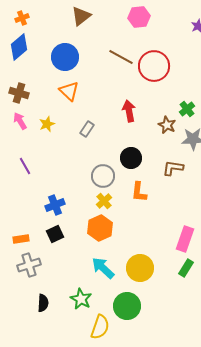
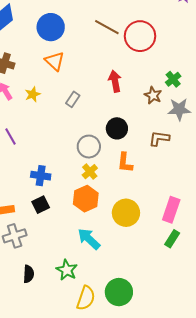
blue cross: (55, 205) -> (41, 176), turned 30
yellow circle: (140, 268) -> (126, 213), moved
green circle: (127, 306) -> (119, 292), moved

